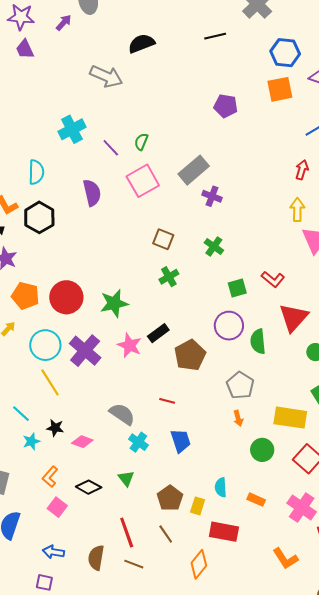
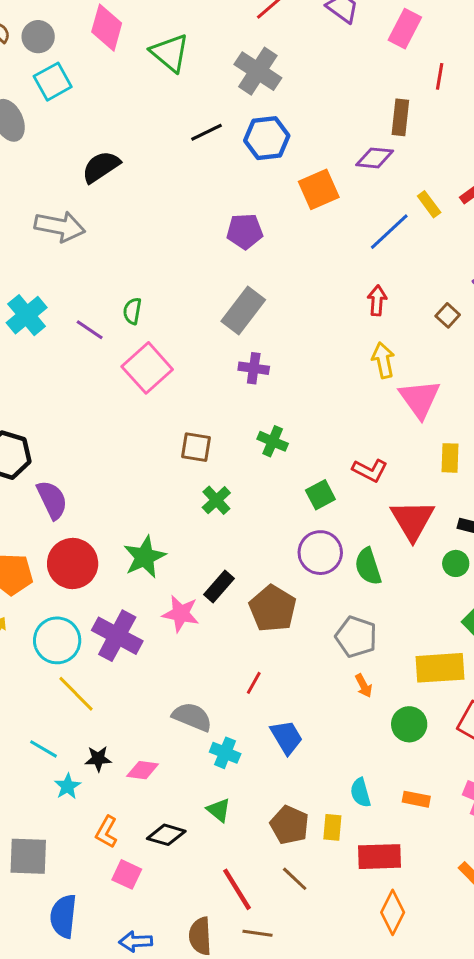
blue hexagon: (285, 53) -> (267, 138), moved
gray rectangle: (194, 170) -> (243, 311), moved
purple semicircle: (92, 193) -> (52, 500), moved
red line: (167, 401) -> (254, 683), turned -63
orange diamond: (199, 564) -> (393, 912), moved

